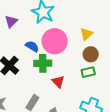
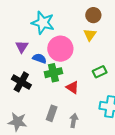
purple triangle: (11, 22) -> (22, 47), moved
brown circle: (91, 54) -> (93, 15), moved

